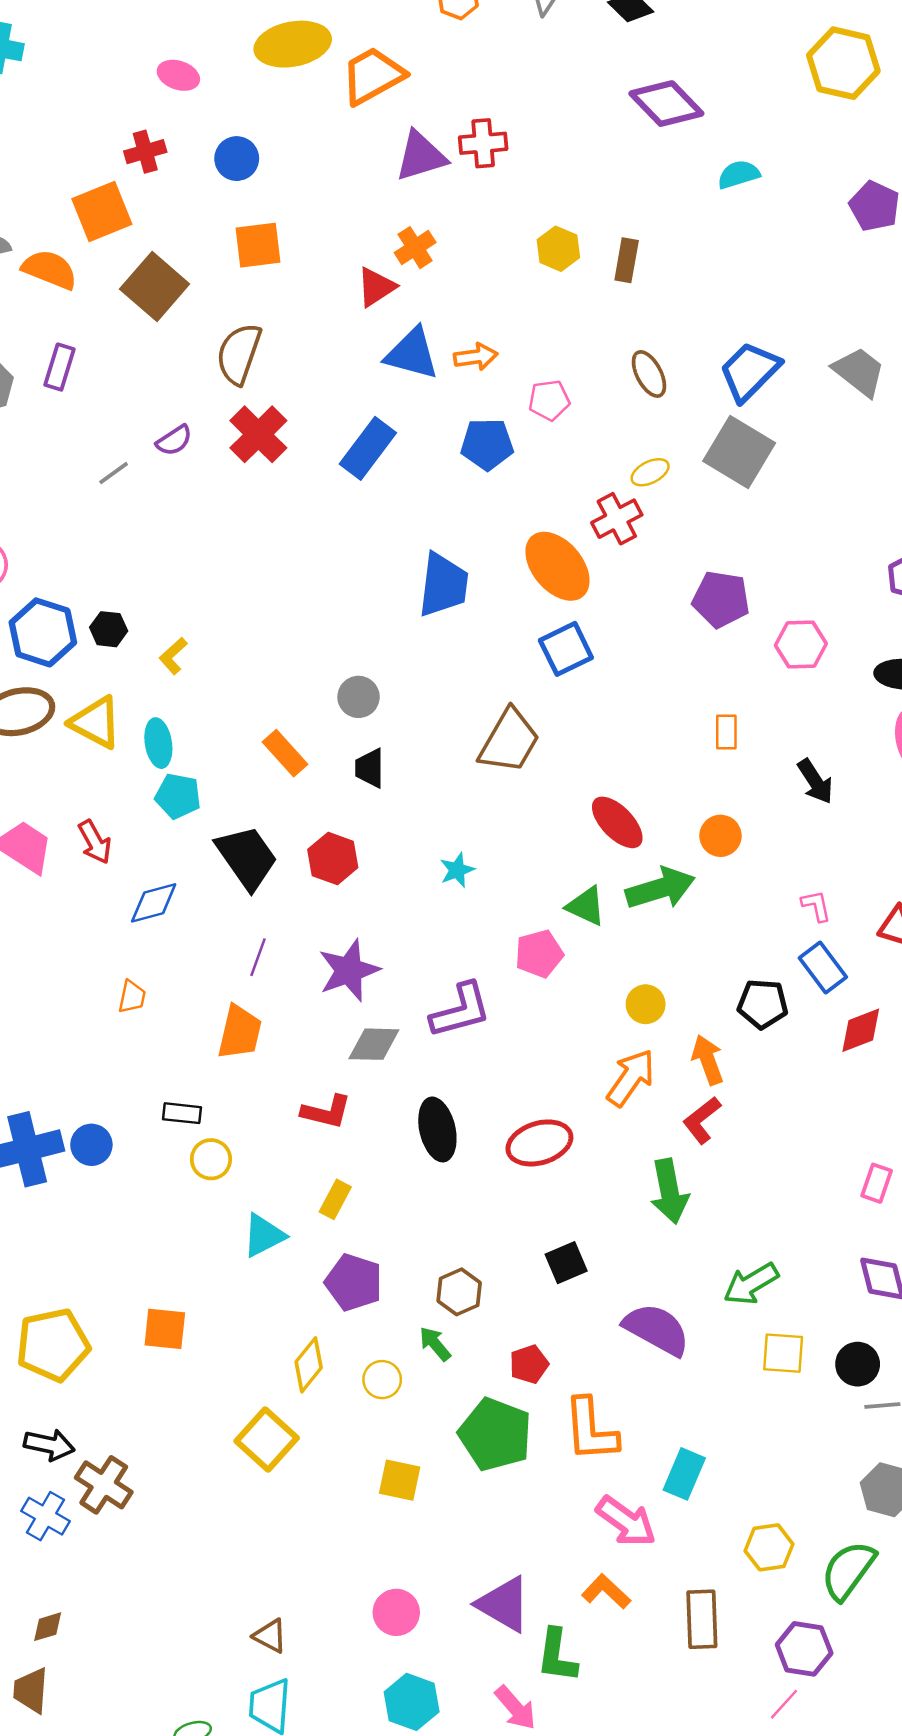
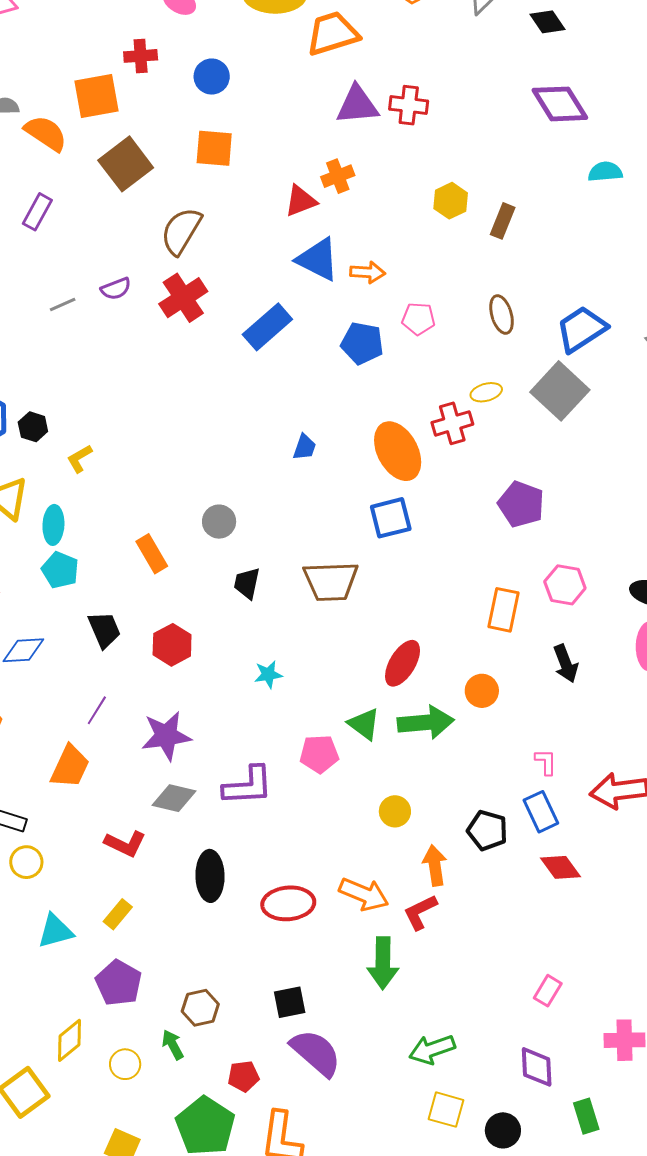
blue trapezoid: (443, 585) -> (304, 447), size x0.5
pink hexagon: (801, 645) -> (565, 585), moved
orange rectangle: (726, 732) -> (504, 610), size x1.5
brown trapezoid: (509, 741) -> (331, 581), turned 46
black trapezoid: (370, 768) -> (247, 583), moved
red ellipse: (617, 822) -> (403, 663), turned 63
black trapezoid: (247, 857) -> (104, 630), size x0.7
red diamond: (861, 1030) -> (560, 867), turned 63
orange arrow: (631, 1078) -> (364, 894), moved, turned 66
purple semicircle: (657, 1329) -> (316, 1053), moved

